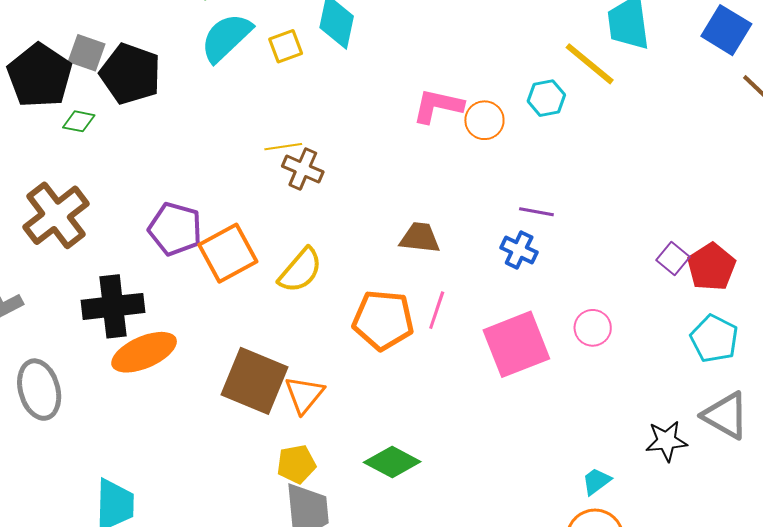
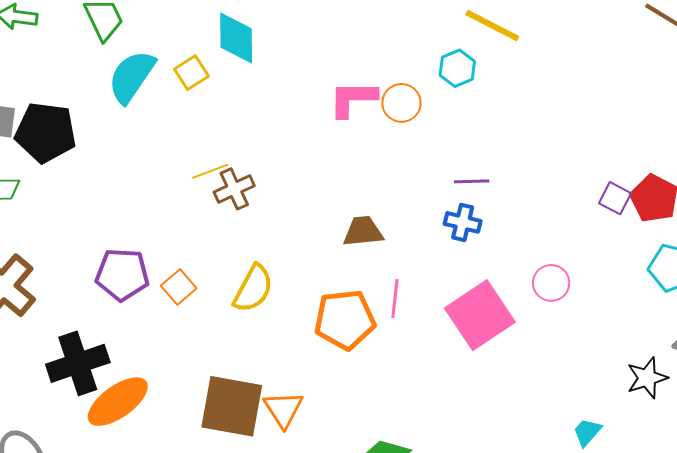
brown cross: (303, 169) -> (234, 189), turned -36
orange square: (228, 253) -> (179, 287), size x0.6

